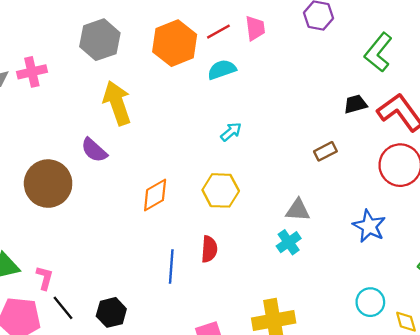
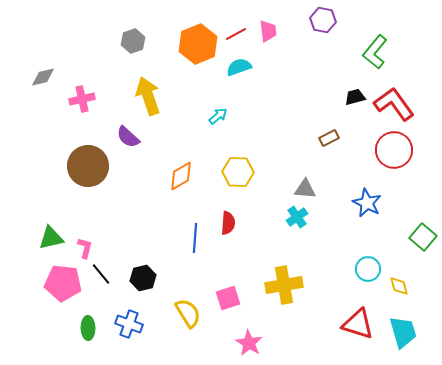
gray hexagon: (100, 40) -> (133, 41), size x0.7
pink cross: (32, 72) -> (82, 99), moved
cyan arrow: (231, 132) -> (218, 116), moved

